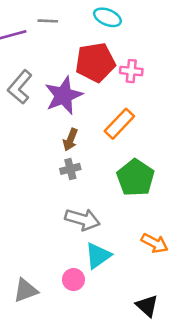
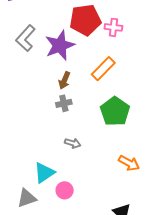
gray arrow: (82, 219) -> (73, 143), size x0.6
cyan triangle: (98, 256) -> (44, 173), moved

